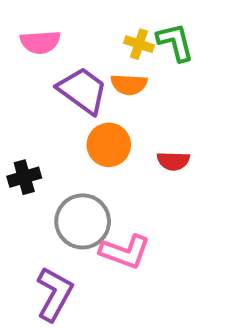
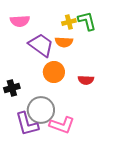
yellow cross: (139, 44) -> (69, 22), turned -32
purple L-shape: (54, 294) -> (27, 124), moved, turned 136

